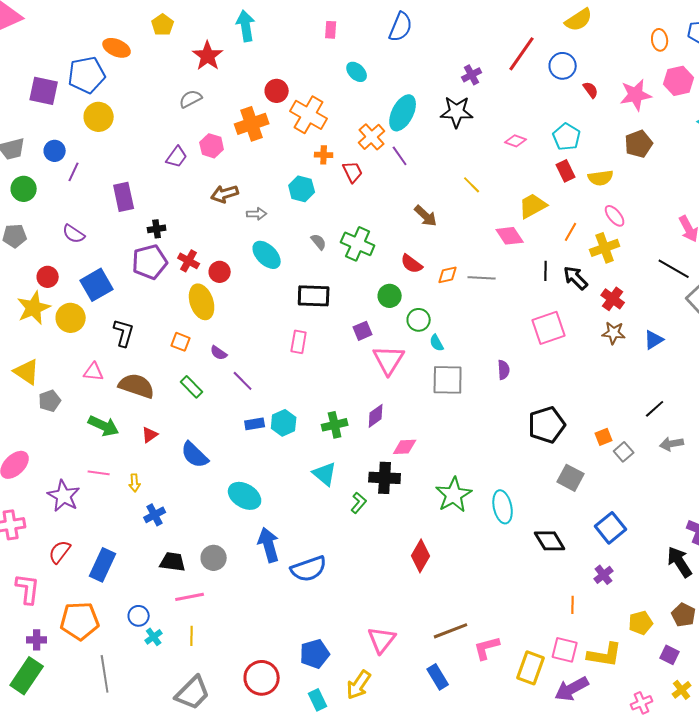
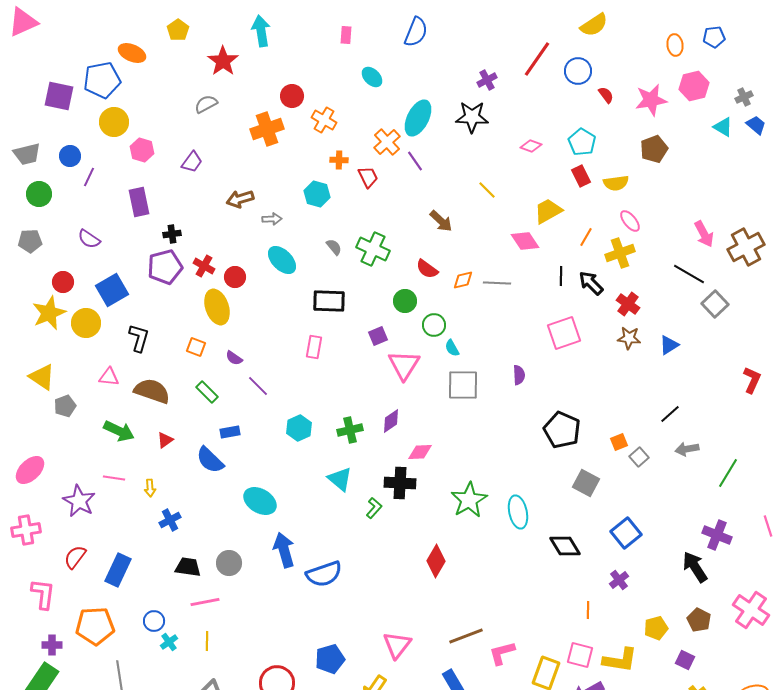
orange cross: (309, 115) -> (324, 120), size x0.7
pink hexagon: (212, 146) -> (142, 150), moved
blue rectangle: (255, 424) -> (230, 432), moved
black pentagon: (547, 425) -> (562, 430), turned -30

